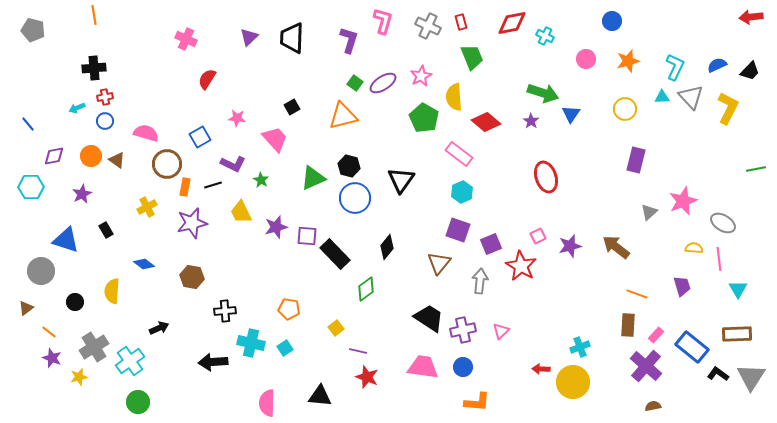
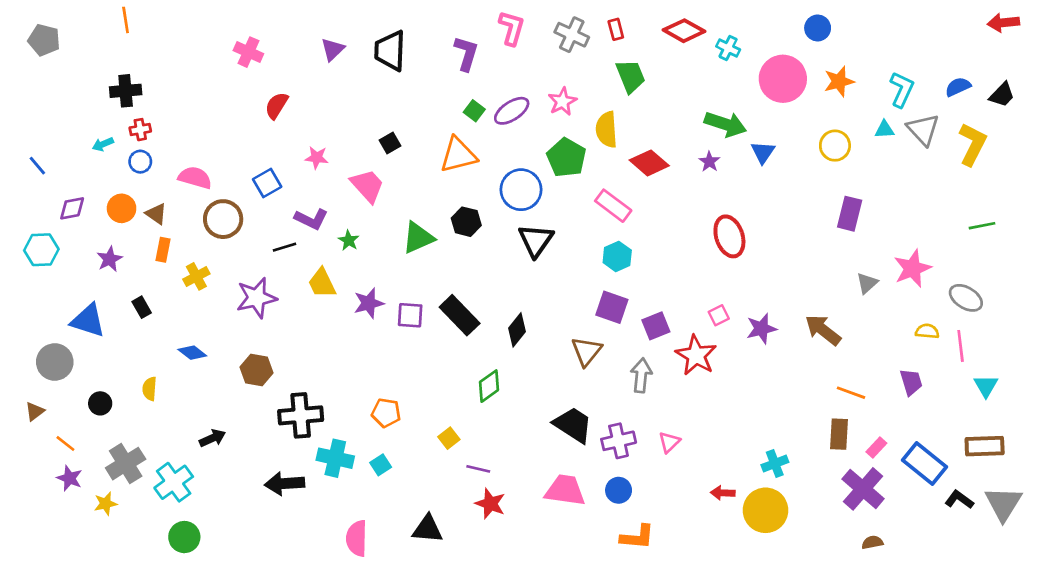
red diamond: (512, 23) -> (684, 31), turned 40
pink circle: (586, 59) -> (783, 79), size x1.8
green line: (756, 169) -> (982, 226), moved
orange rectangle: (185, 187) -> (163, 250), moved
blue circle: (355, 198) -> (521, 190), moved
black rectangle: (335, 254) -> (460, 315), moved
yellow semicircle: (112, 291) -> (150, 389), size x0.7
black cross: (225, 311) -> (301, 415), size x1.5

